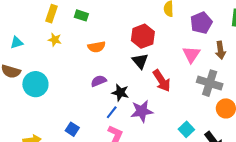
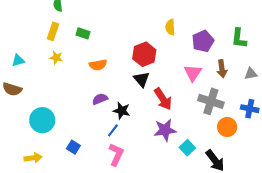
cyan circle: (35, 84) -> (42, 120), moved
purple star: (142, 111) -> (165, 130), moved

